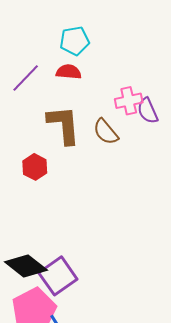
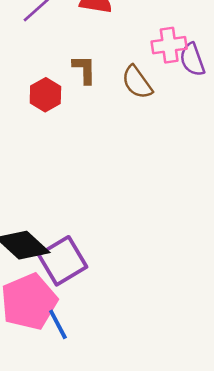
brown L-shape: (64, 125) -> (84, 70), size x0.6
red hexagon: (35, 167) -> (45, 95), moved

